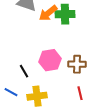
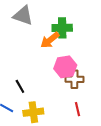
orange arrow: (48, 13) -> (50, 40), moved
pink hexagon: (50, 60) -> (65, 67), moved

